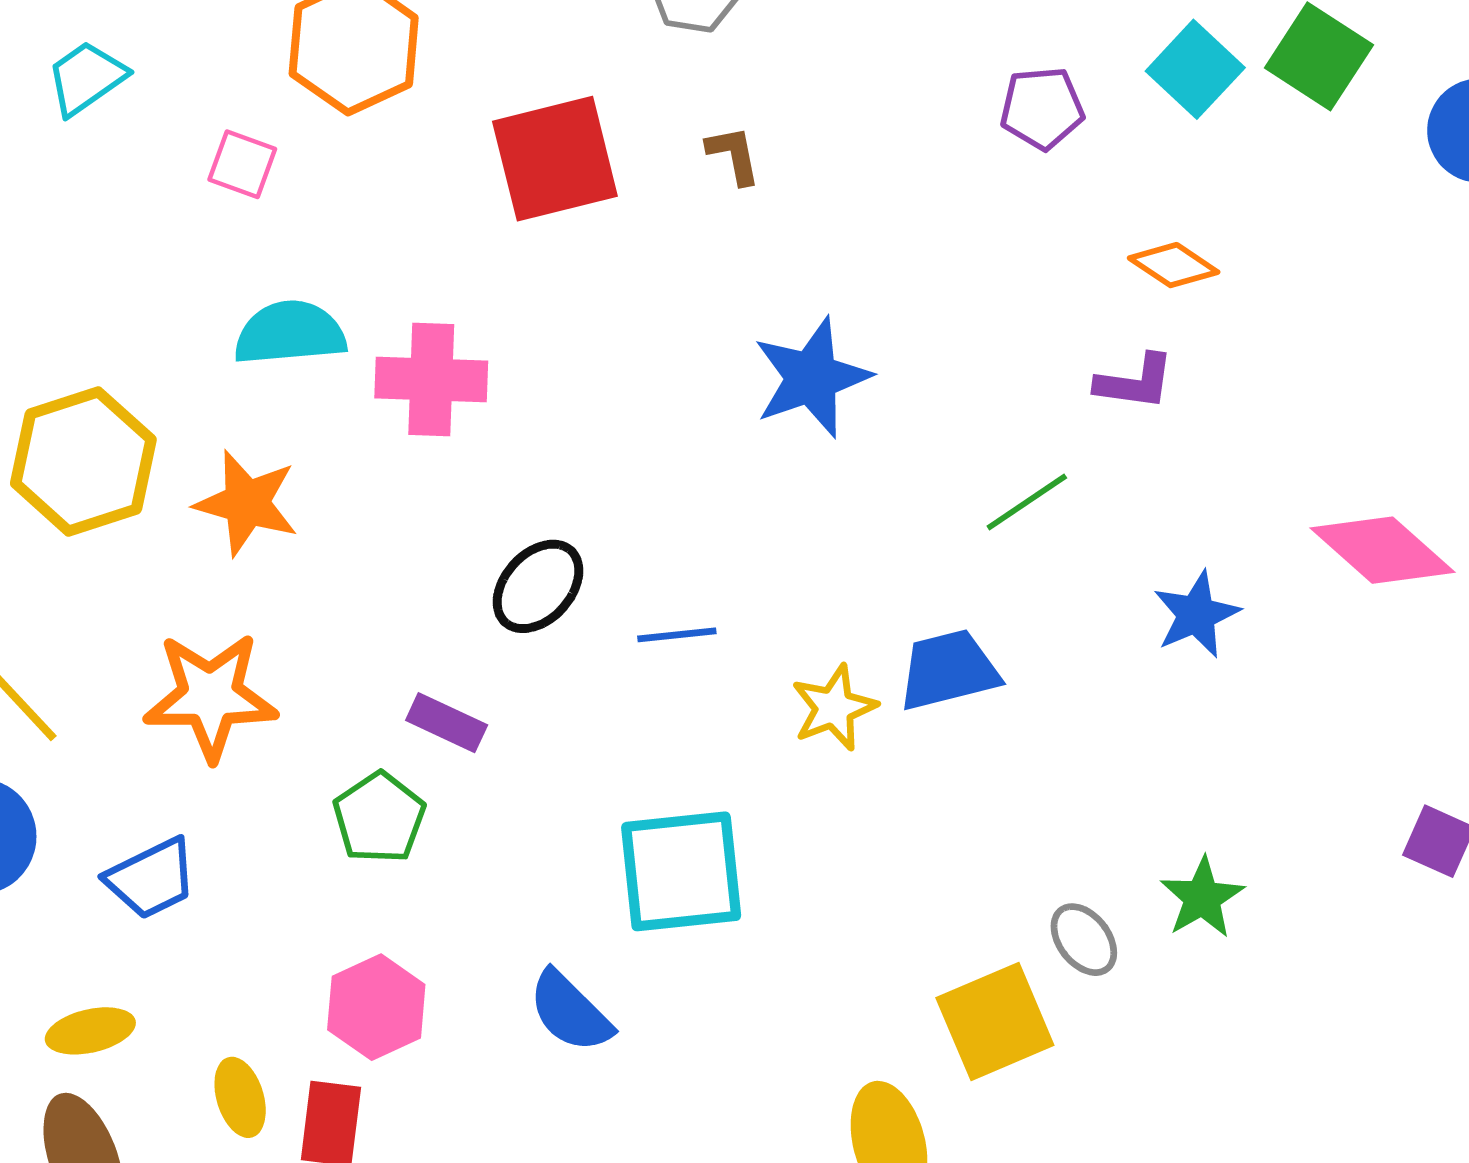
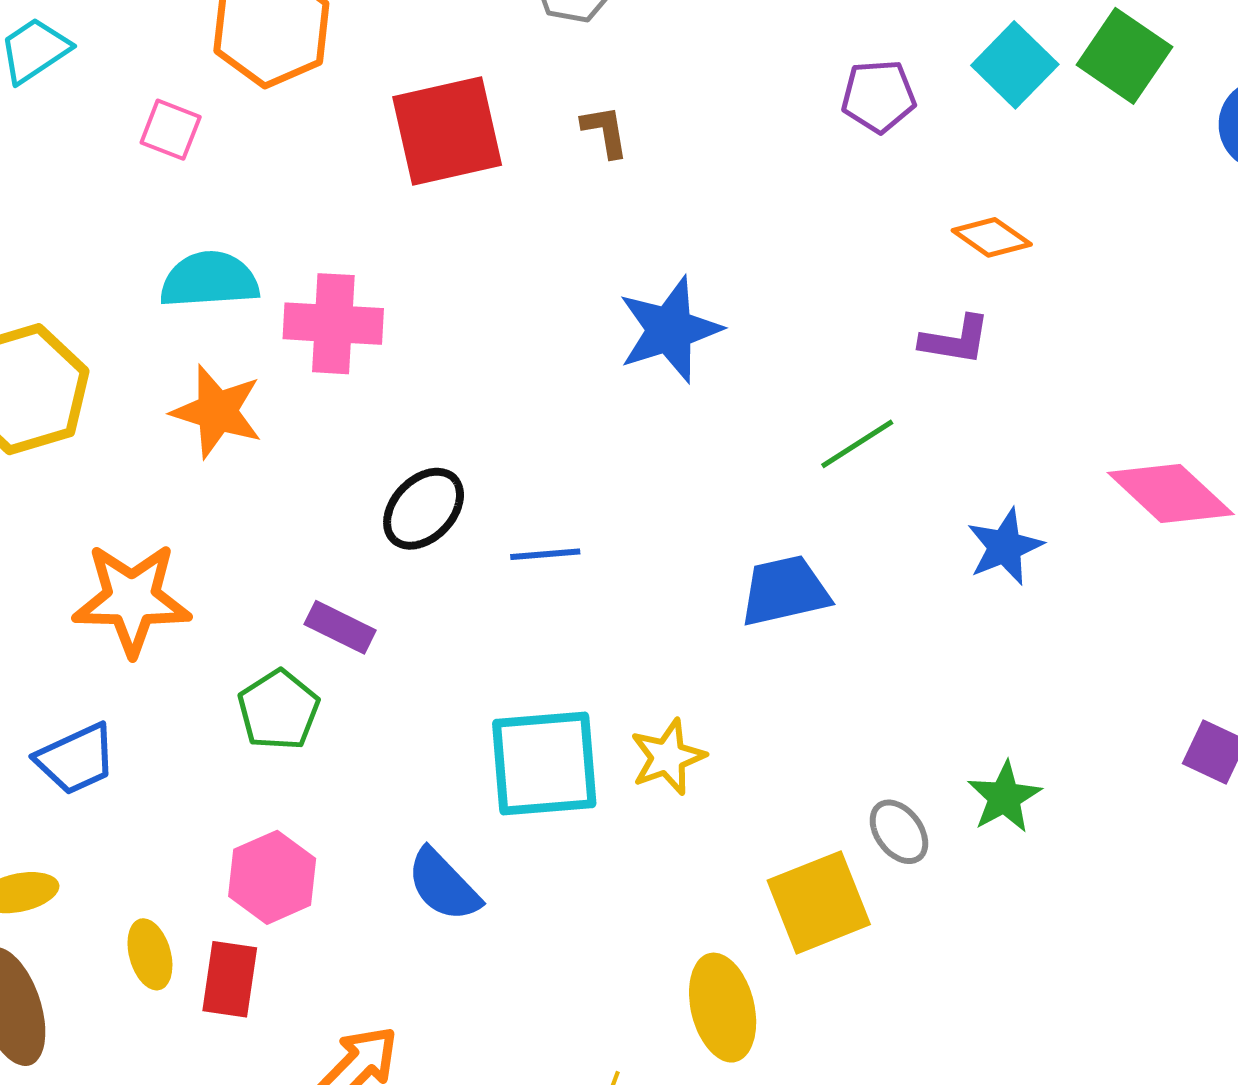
orange star: (247, 503) -> (217, 411), moved
yellow star: (834, 708) -> (668, 757), moved

